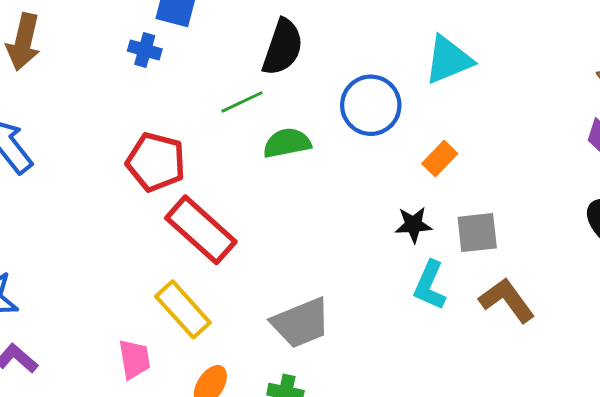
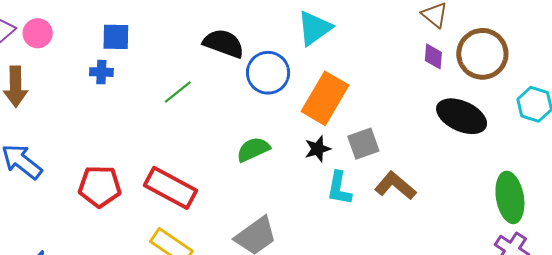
black semicircle: (283, 47) -> (224, 43), moved, turned -75
green semicircle: (287, 143) -> (253, 149), moved
orange rectangle: (440, 159) -> (325, 98), size x2.0
red pentagon: (156, 162) -> (100, 186), moved

